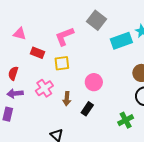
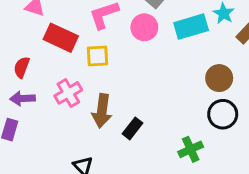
red rectangle: (37, 53) -> (61, 38), size x1.5
pink circle: (94, 82) -> (144, 27), moved
brown arrow: (67, 99) -> (102, 111), size x1.5

